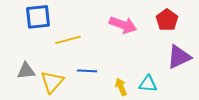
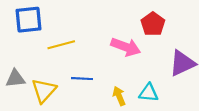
red pentagon: (167, 20) -> (153, 24), moved
pink arrow: (123, 25) -> (126, 47), moved

